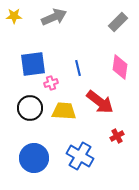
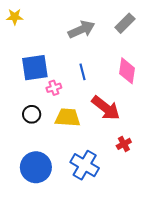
gray arrow: (54, 17) -> (81, 30), moved
black circle: (30, 108) -> (32, 114), size x0.7

